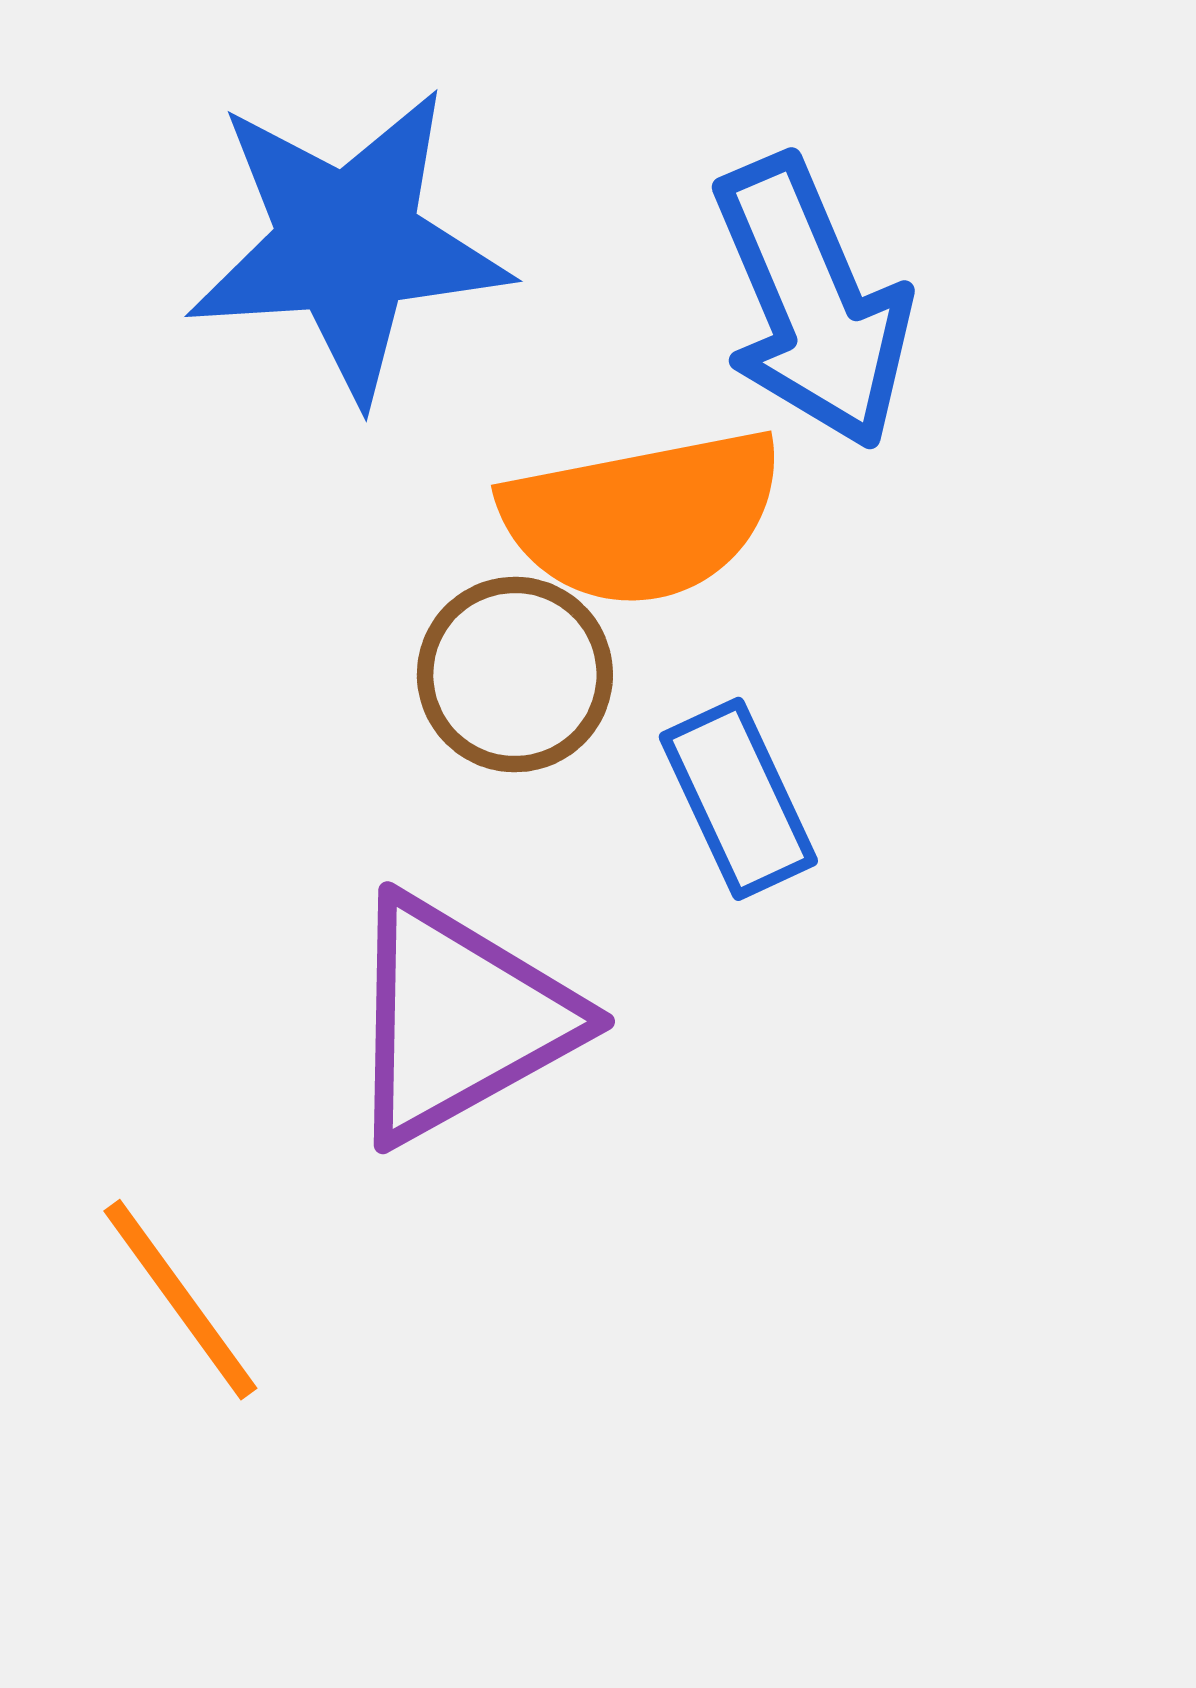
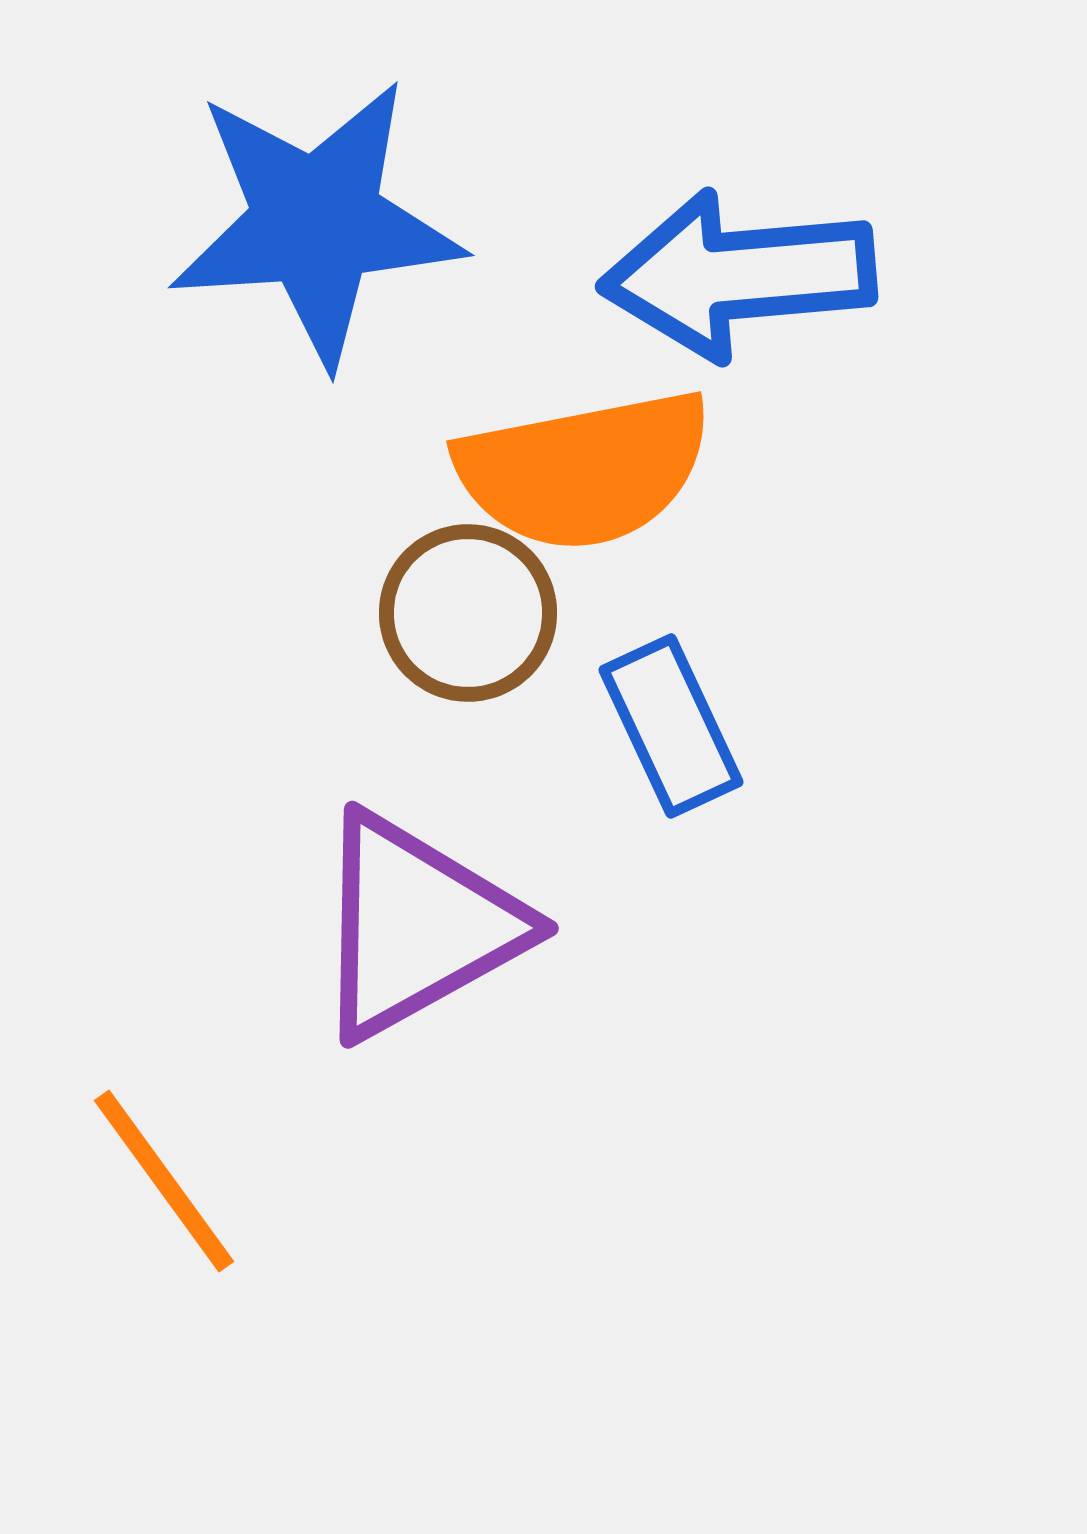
blue arrow: (812, 303) -> (738, 275), turned 108

